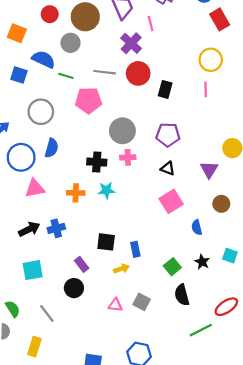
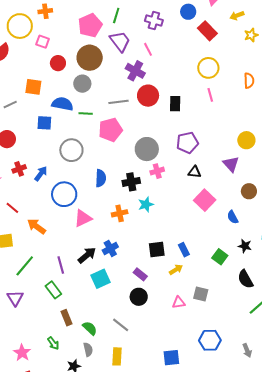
blue semicircle: (52, 148) -> (101, 178), moved
cyan square: (33, 270) -> (101, 279), moved
black semicircle: (182, 295) -> (245, 279), moved

